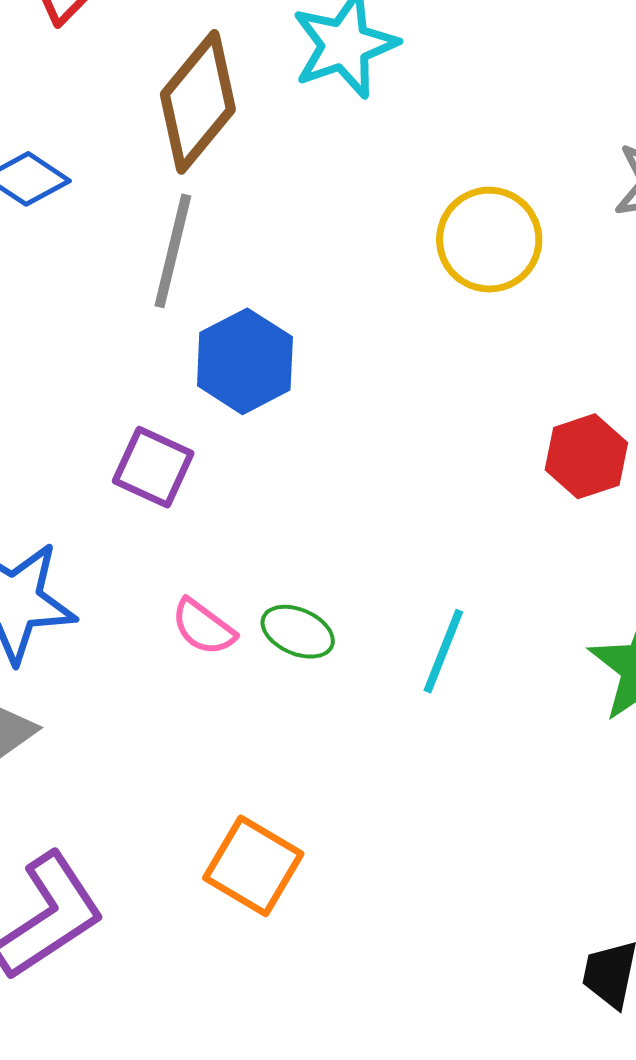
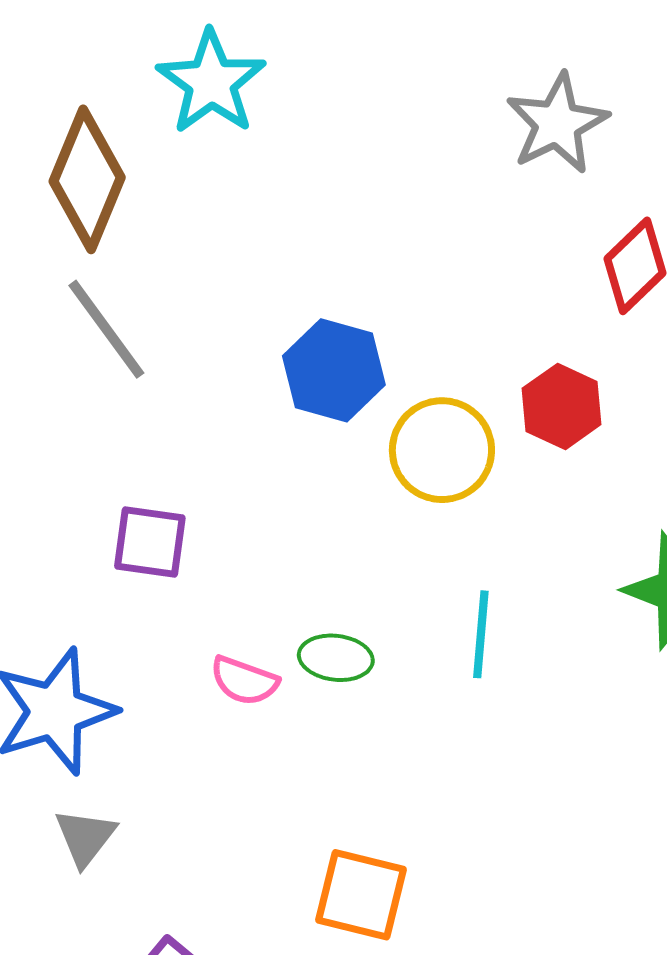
yellow circle: (489, 240) -> (442, 450), moved
gray line: (173, 251) -> (106, 329), turned -33
blue hexagon: (245, 361) -> (334, 370), moved

